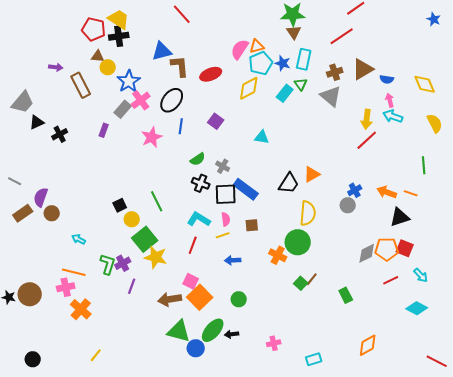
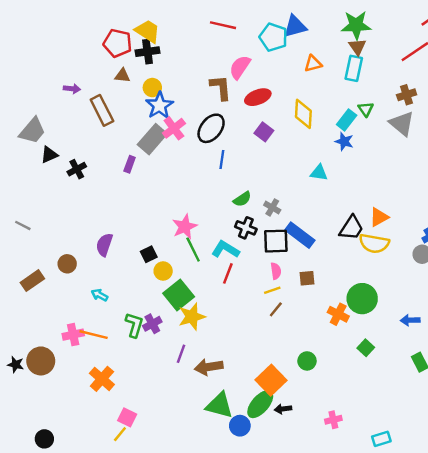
red line: (182, 14) -> (223, 25), turned -35
pink semicircle: (240, 49) -> (240, 67), moved
blue triangle: (162, 51) -> (295, 26), moved
cyan rectangle: (304, 59) -> (354, 68), moved
cyan pentagon: (261, 63) -> (273, 37), moved, turned -30
blue star: (283, 63) -> (344, 142), moved
yellow circle: (108, 67) -> (152, 88), moved
yellow diamond: (249, 88) -> (303, 114), turned -60
gray rectangle: (123, 109) -> (152, 139), size x1.4
purple square: (216, 121) -> (264, 132), moved
pink star: (152, 137) -> (185, 227), moved
purple semicircle: (41, 197) -> (104, 245), moved
brown rectangle: (23, 213) -> (32, 281), moved
yellow semicircle: (308, 213) -> (374, 243), moved, turned 95
cyan L-shape: (199, 219) -> (225, 249), moved
red line: (193, 245) -> (228, 273), moved
yellow star: (156, 257) -> (192, 317), turned -30
blue arrow: (233, 260) -> (410, 320), moved
brown line: (312, 279) -> (276, 309), moved
pink square: (191, 281) -> (127, 417), moved
purple line: (132, 286) -> (181, 354), moved
pink cross: (66, 287) -> (73, 335), moved
orange square: (200, 297) -> (271, 380), moved
green circle: (239, 299) -> (307, 361), moved

